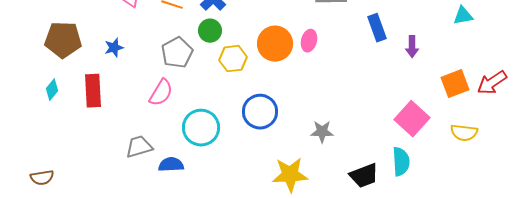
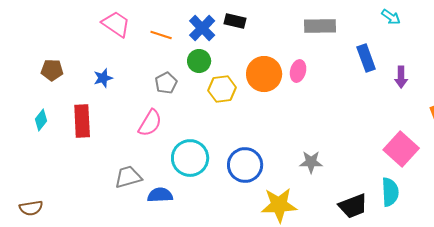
brown pentagon: (63, 40) -> (52, 70), size x0.6
gray pentagon: (177, 53) -> (166, 83), size x0.7
blue circle: (260, 112) -> (245, 165), moved

